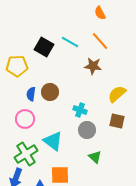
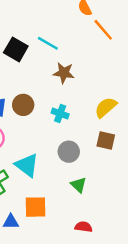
orange line: (100, 41) -> (103, 30), moved
brown star: (93, 66) -> (64, 73), moved
cyan cross: (80, 110) -> (60, 114), moved

